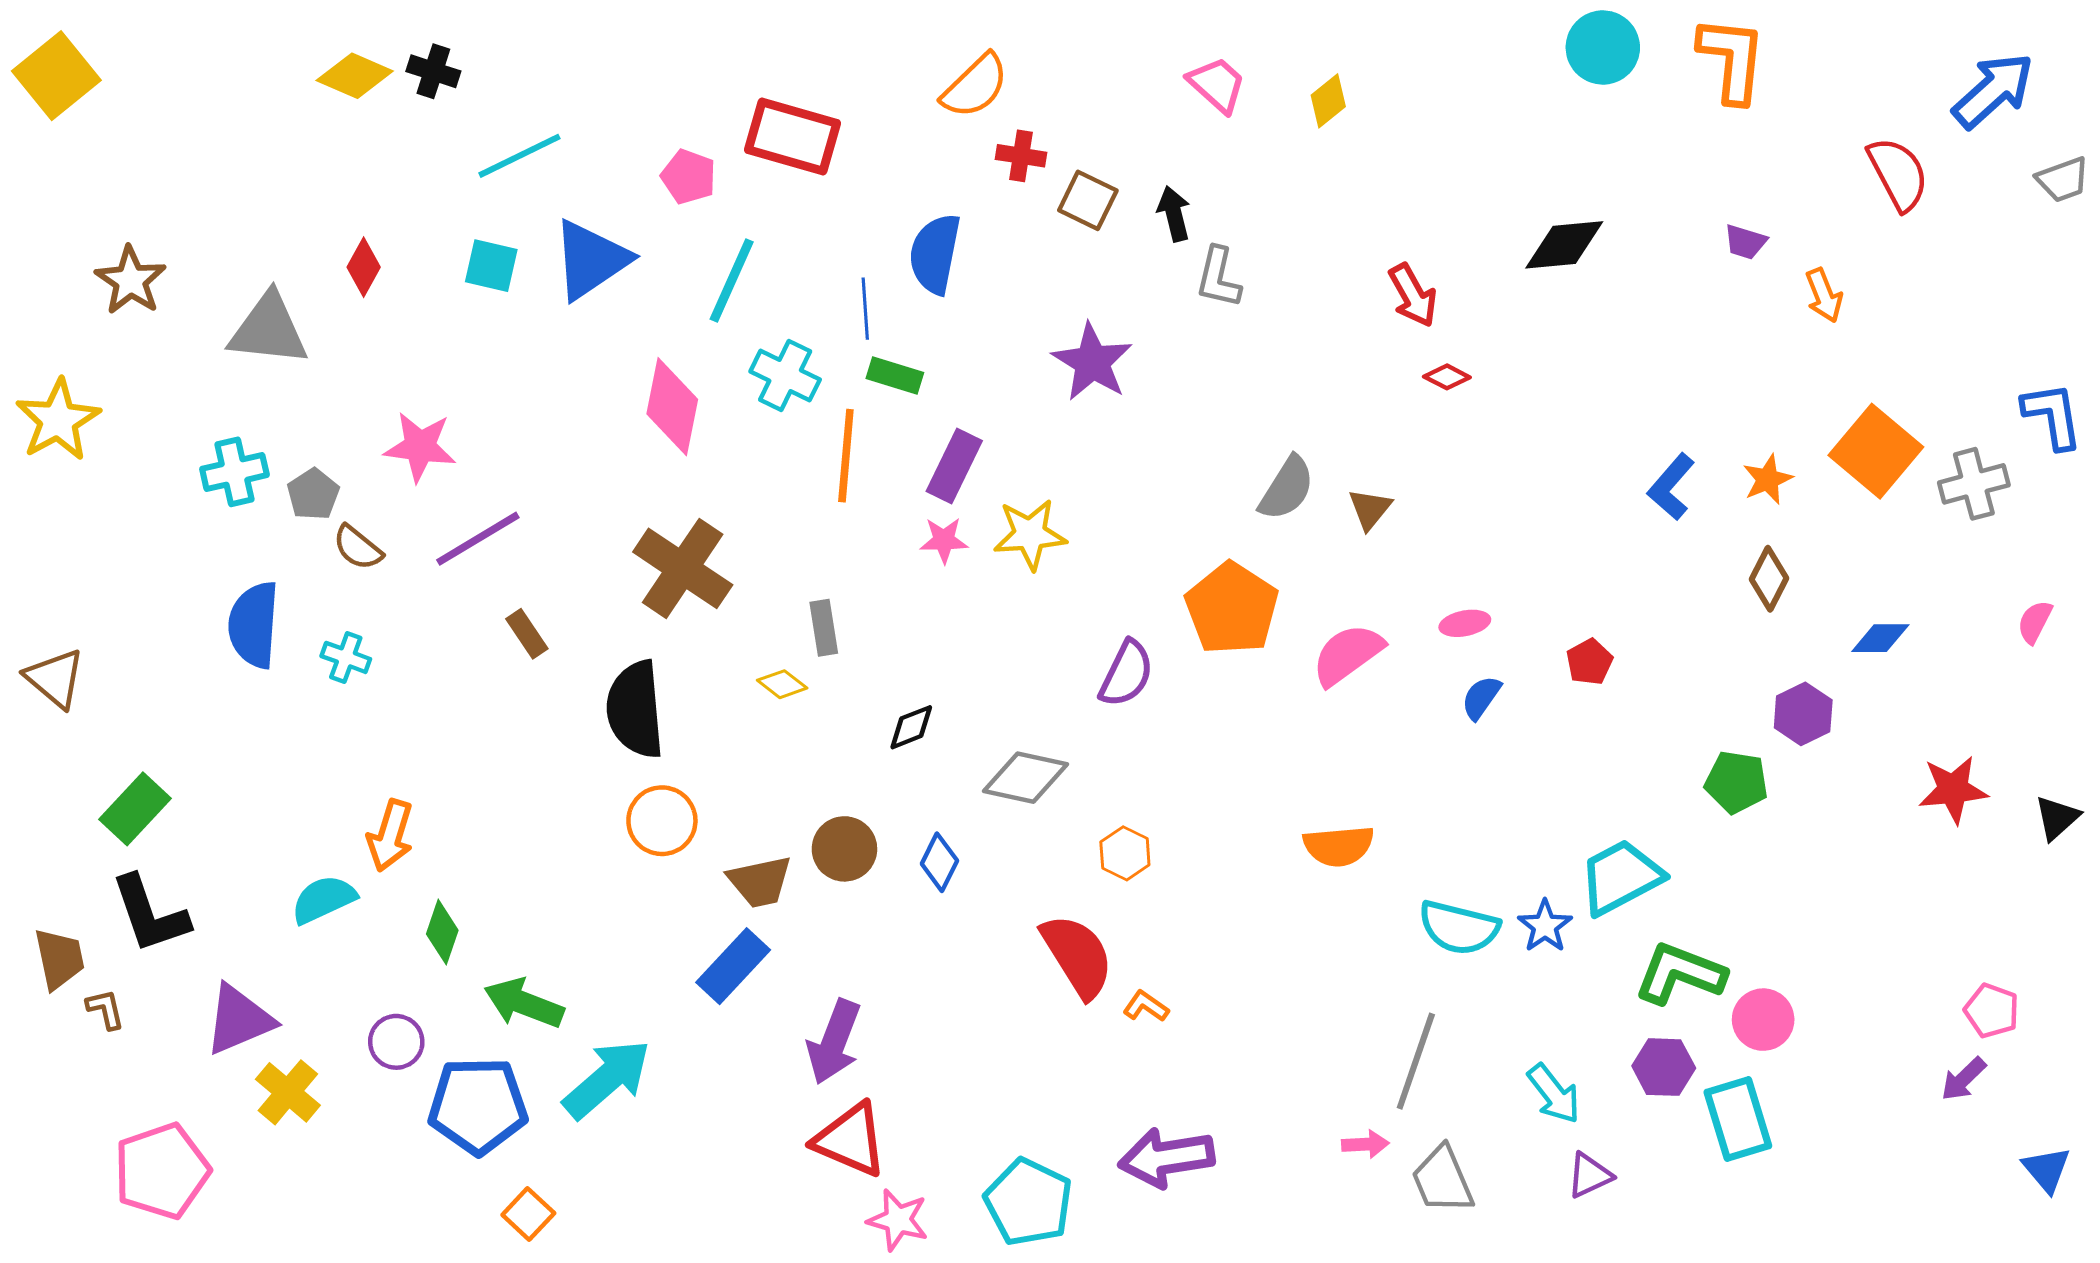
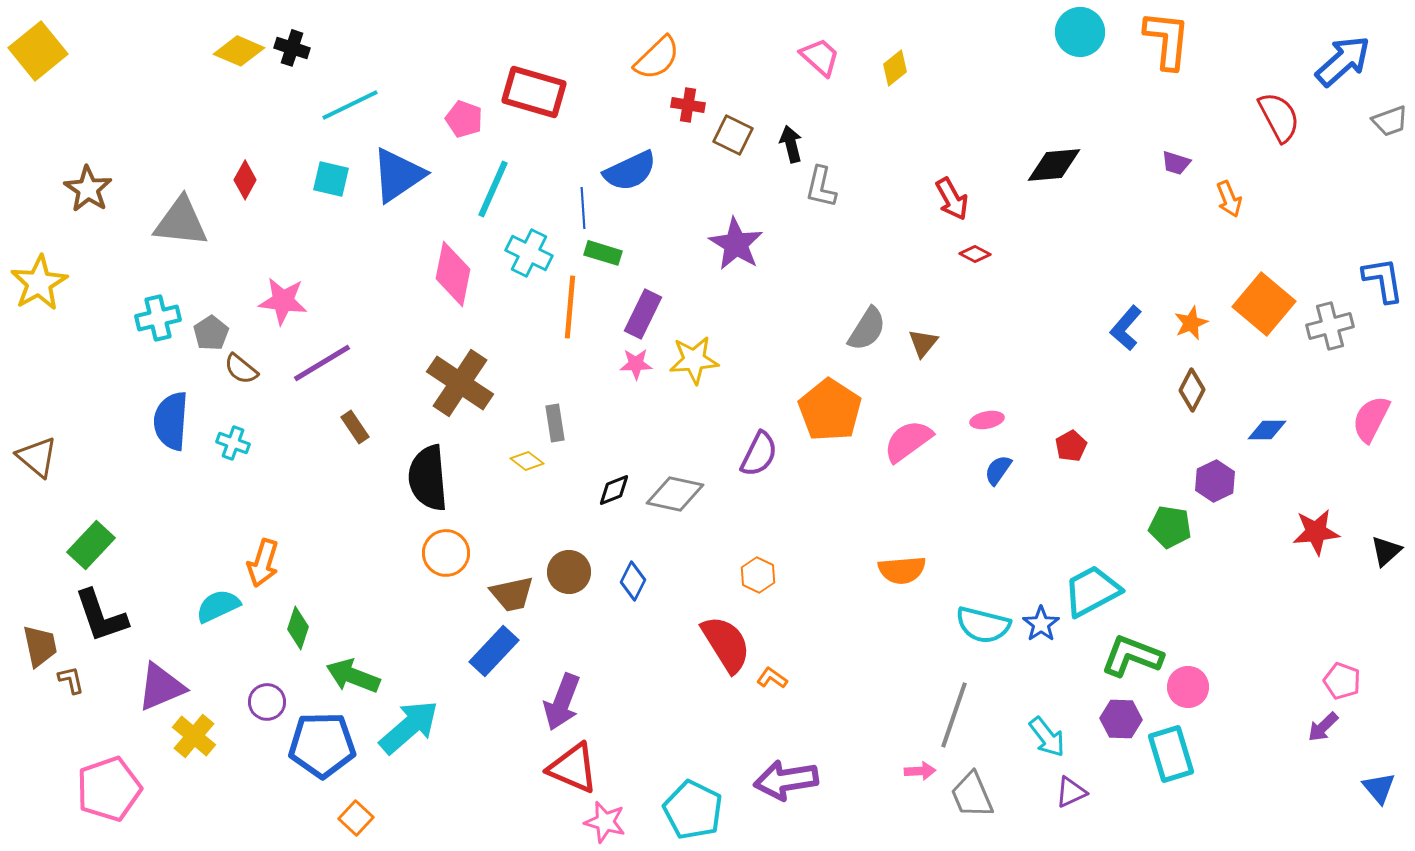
blue semicircle: (935, 254) -> (630, 171), turned -126
pink semicircle: (2035, 622) -> (1371, 419), size x1.6
gray diamond: (1026, 778) -> (675, 494), moved

